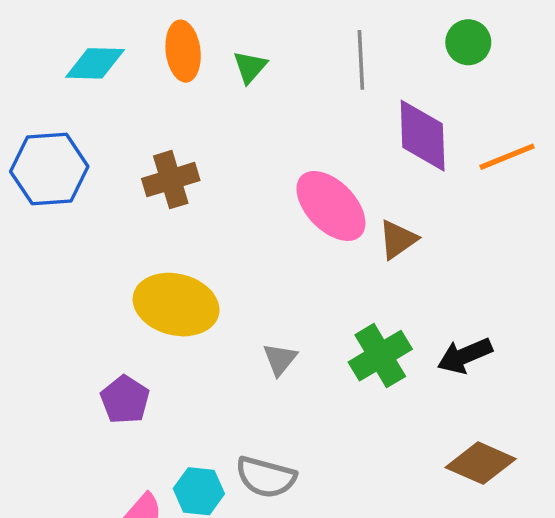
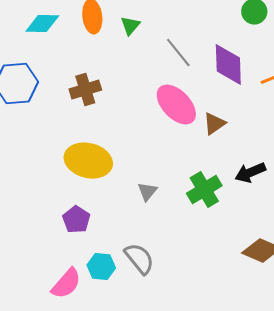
gray line: (361, 60) -> (178, 53), moved, turned -36
black arrow: (465, 356) -> (250, 173), moved
purple pentagon: (125, 400) -> (76, 220), moved
gray semicircle: (266, 477) -> (139, 259), turned -144

